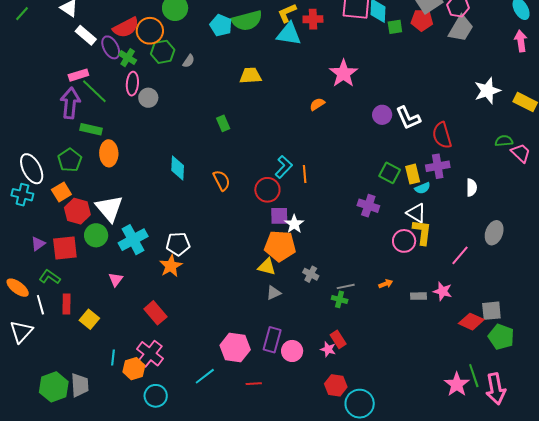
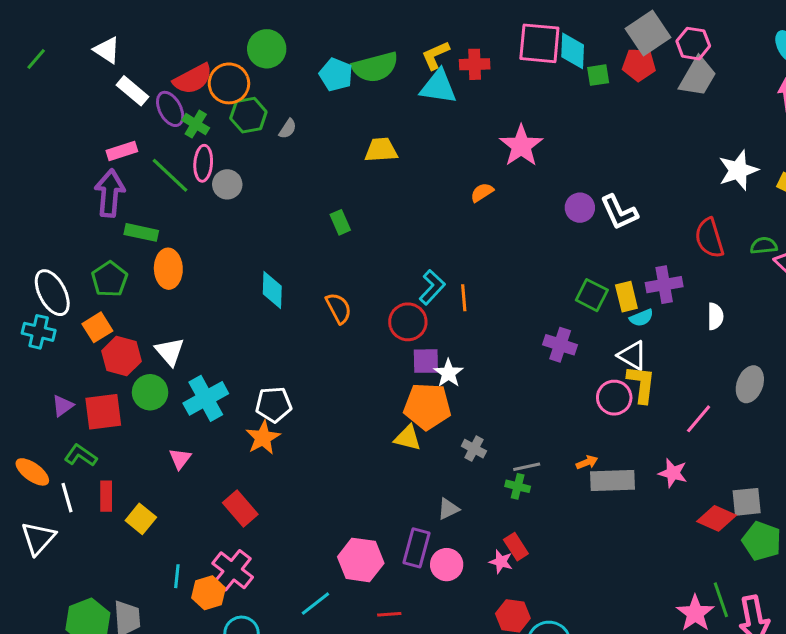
green line: (94, 91) -> (170, 175), moved
red semicircle: (442, 135) -> (709, 238), moved
white triangle: (109, 208) -> (170, 352), size x0.7
gray triangle: (274, 293) -> (448, 509), moved
gray rectangle: (419, 296) -> (613, 480), moved, size x1.8

